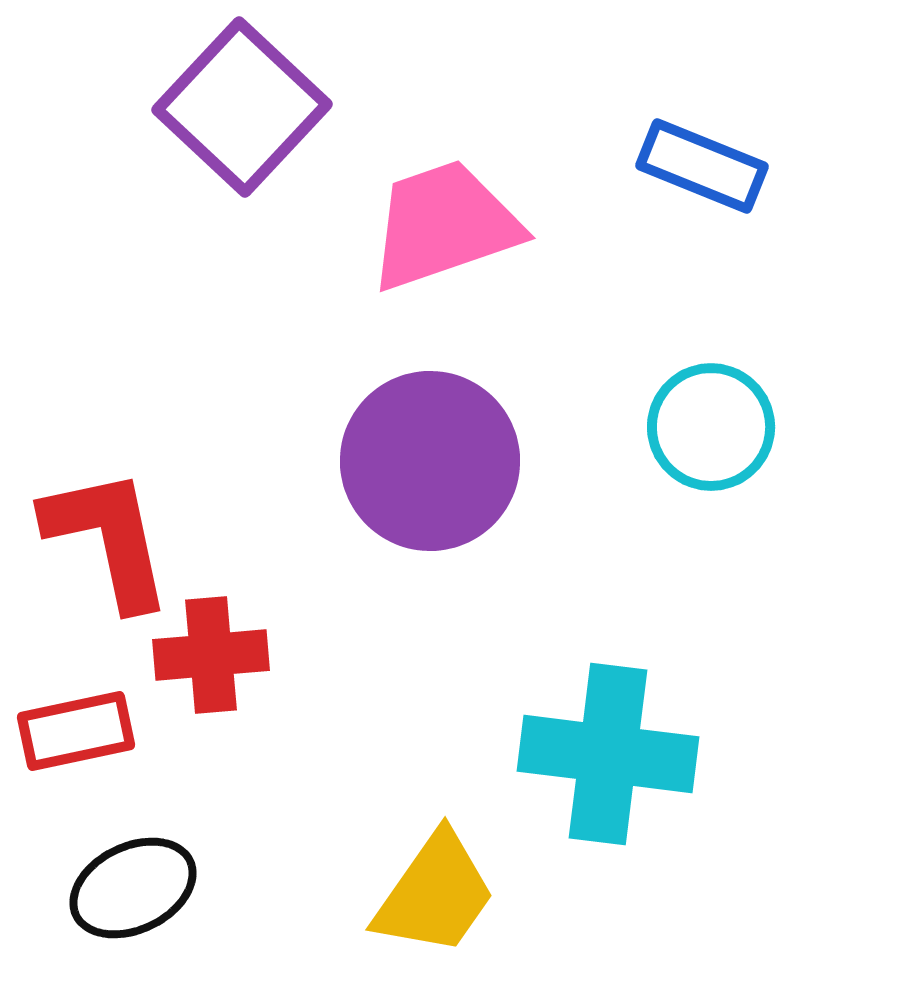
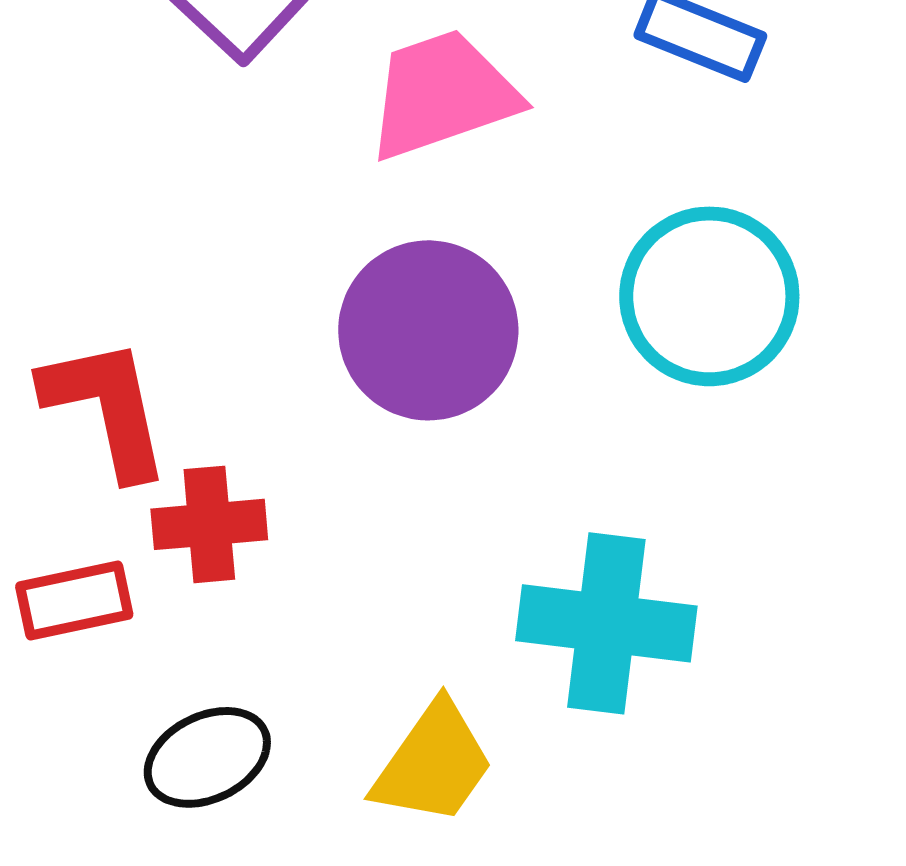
cyan circle: (711, 427) -> (709, 296), size x1.4
black ellipse: (133, 888) -> (207, 757), moved

